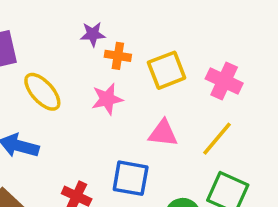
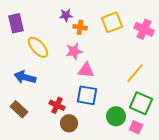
yellow square: (167, 70) -> (112, 22), moved
pink cross: (224, 81) -> (144, 29), moved
pink triangle: (163, 133) -> (86, 70), moved

